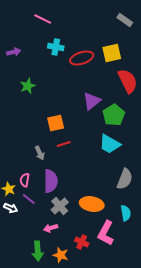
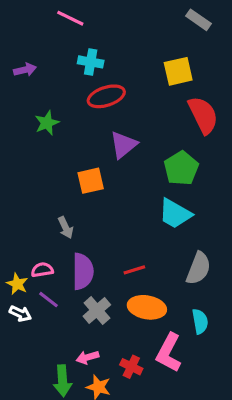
red ellipse: (82, 58) -> (106, 96), moved
purple triangle: (92, 101) -> (123, 145), moved
red line: (64, 144) -> (134, 270), moved
pink semicircle: (25, 180) -> (42, 270), turned 72
pink arrow: (51, 228) -> (88, 357), moved

